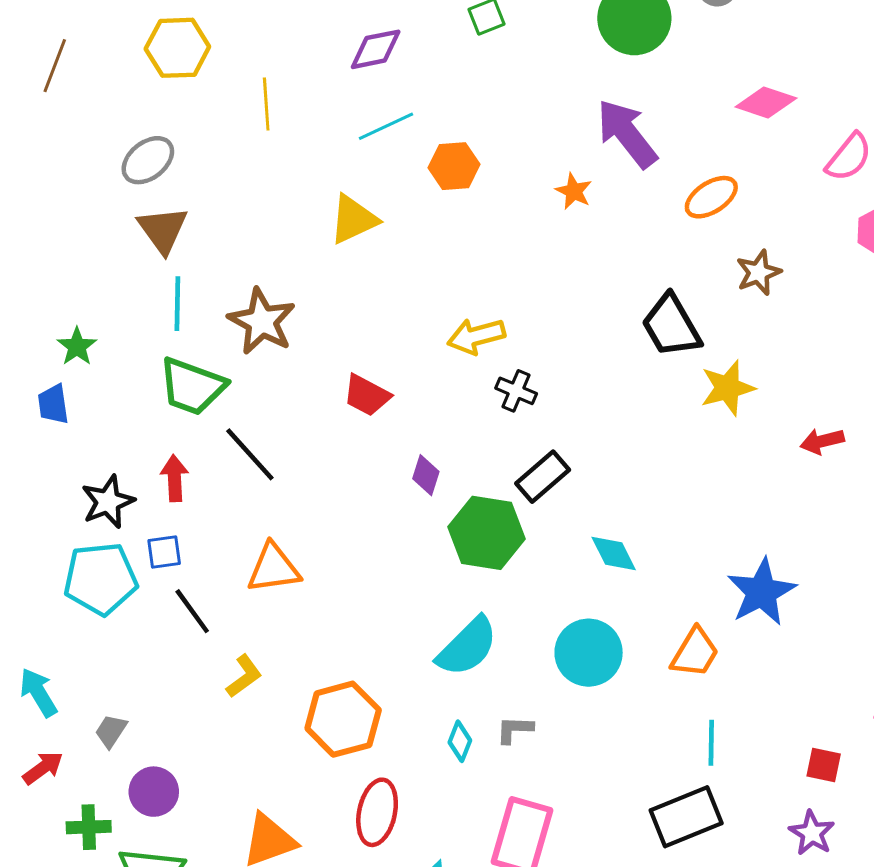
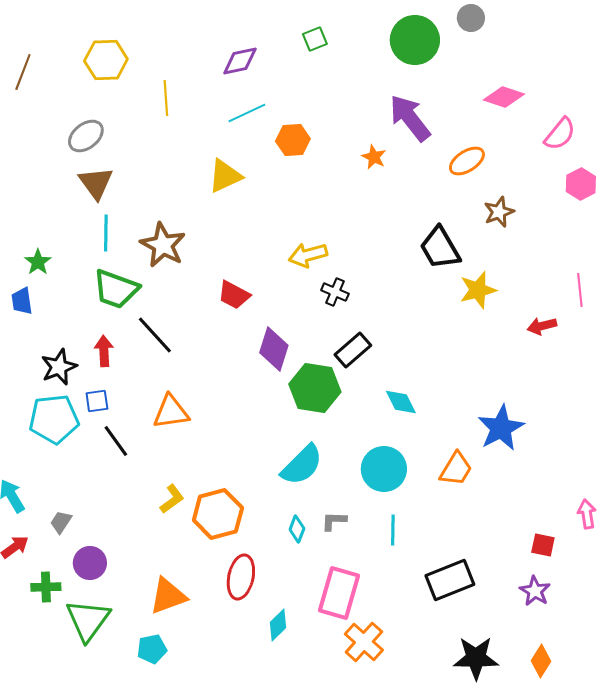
purple diamond: (426, 475) -> (274, 349), size x1.6
yellow L-shape: (244, 676) -> (172, 499), moved
cyan line: (711, 743) -> (393, 530), moved

